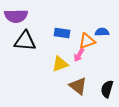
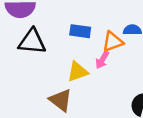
brown triangle: (78, 86) -> (61, 100), moved

